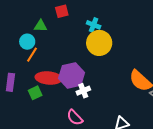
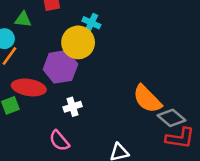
yellow circle: (99, 43) -> (78, 42), moved
purple hexagon: (72, 75) -> (60, 67), moved

